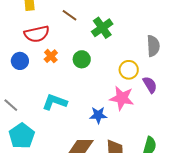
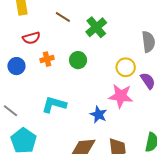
red semicircle: (37, 34) -> (31, 38), size x0.7
orange cross: (51, 56) -> (47, 59), turned 32
blue star: (98, 115) -> (98, 115), turned 30

